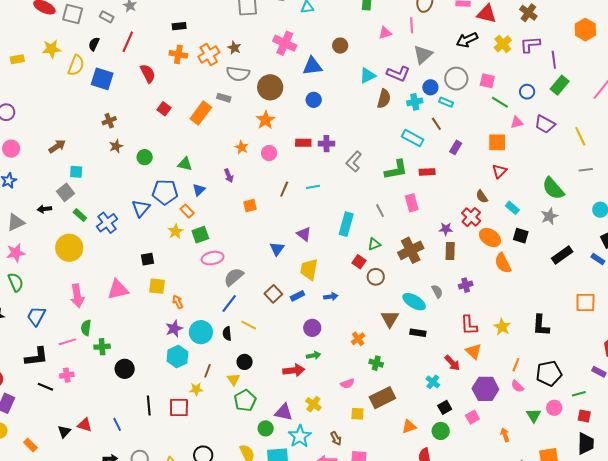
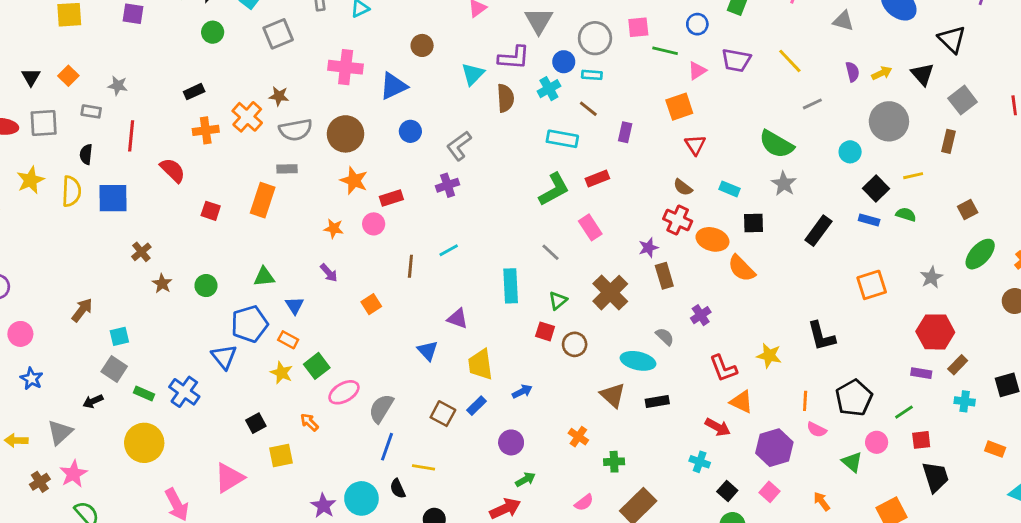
red rectangle: (303, 143) -> (391, 198), moved
gray L-shape: (354, 161) -> (459, 146), moved, turned 30
orange arrow: (178, 302) -> (309, 422), moved

